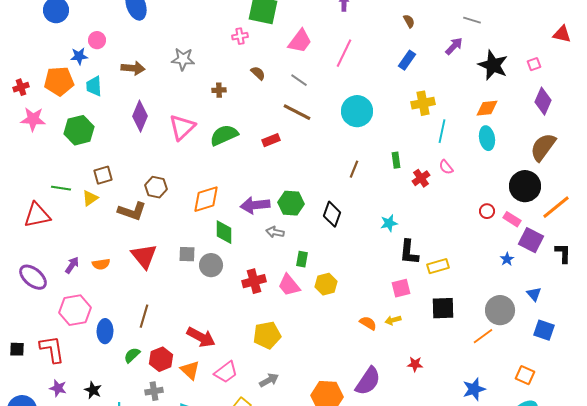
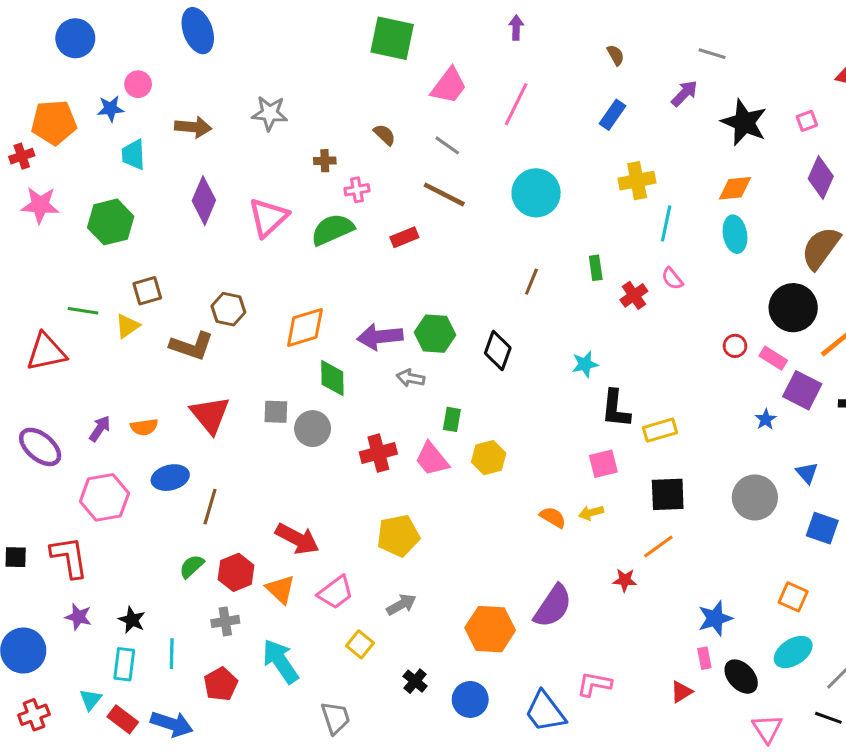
pink cross: (240, 36) -> (357, 190), moved
orange pentagon: (59, 81) -> (54, 122), moved
blue ellipse: (105, 331) -> (170, 478), moved, turned 75
orange line: (483, 336) -> (658, 546), moved

